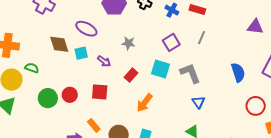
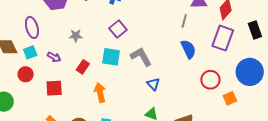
purple ellipse: (86, 29) -> (32, 27), turned 55
gray line: (202, 38) -> (184, 21), moved
red circle: (70, 95) -> (26, 74), moved
orange arrow: (144, 103) -> (100, 92), turned 138

